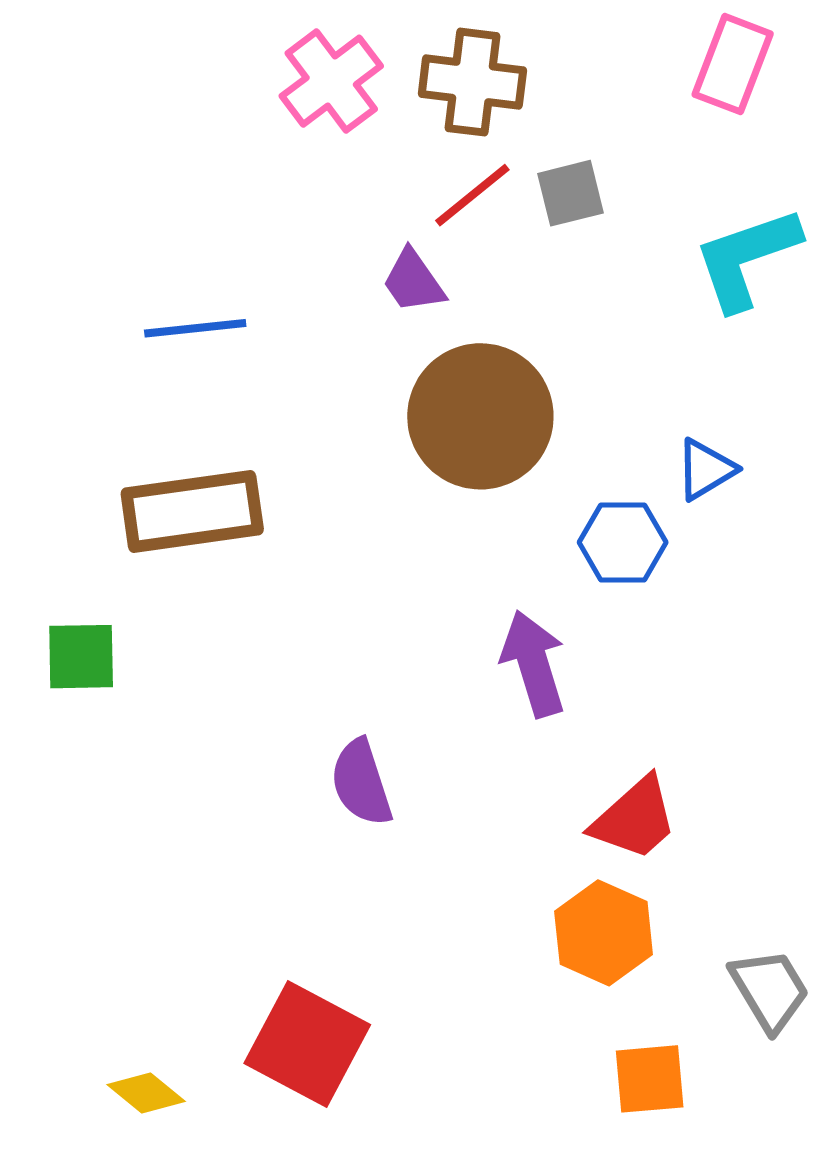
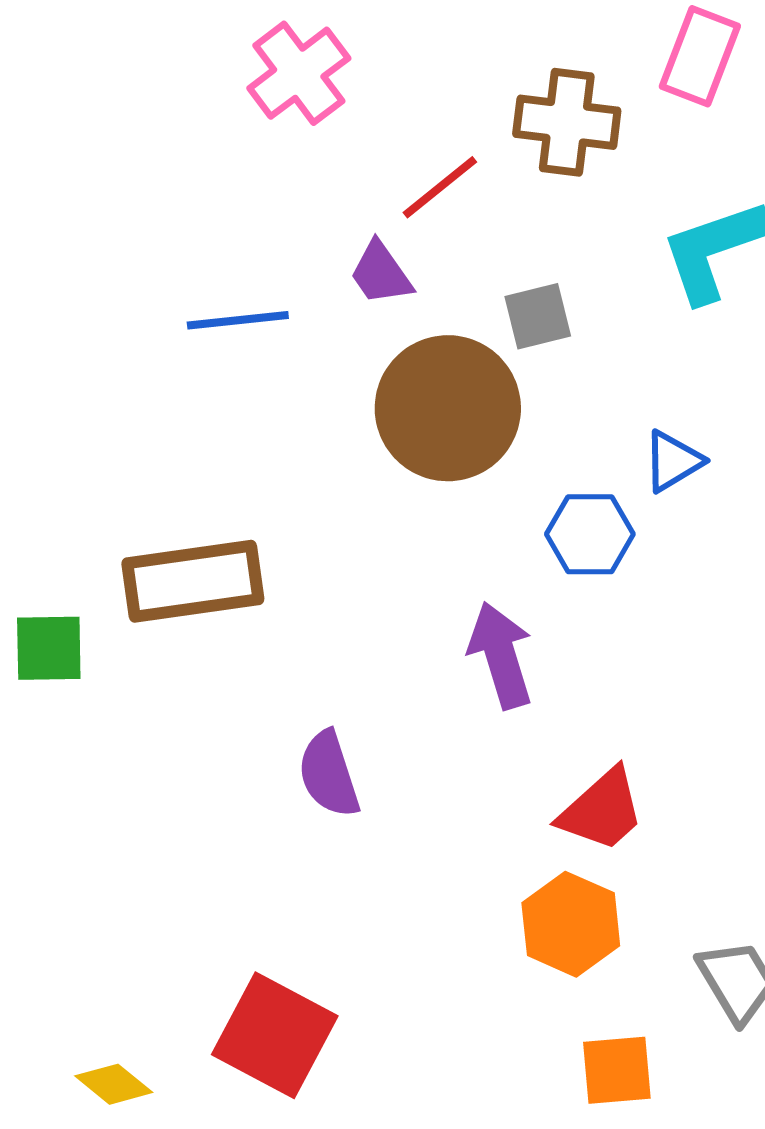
brown cross: (472, 82) -> (567, 122), moved
gray square: (571, 193) -> (538, 316), moved
blue line: (195, 328) -> (238, 320), moved
brown rectangle: (192, 511) -> (193, 581), moved

